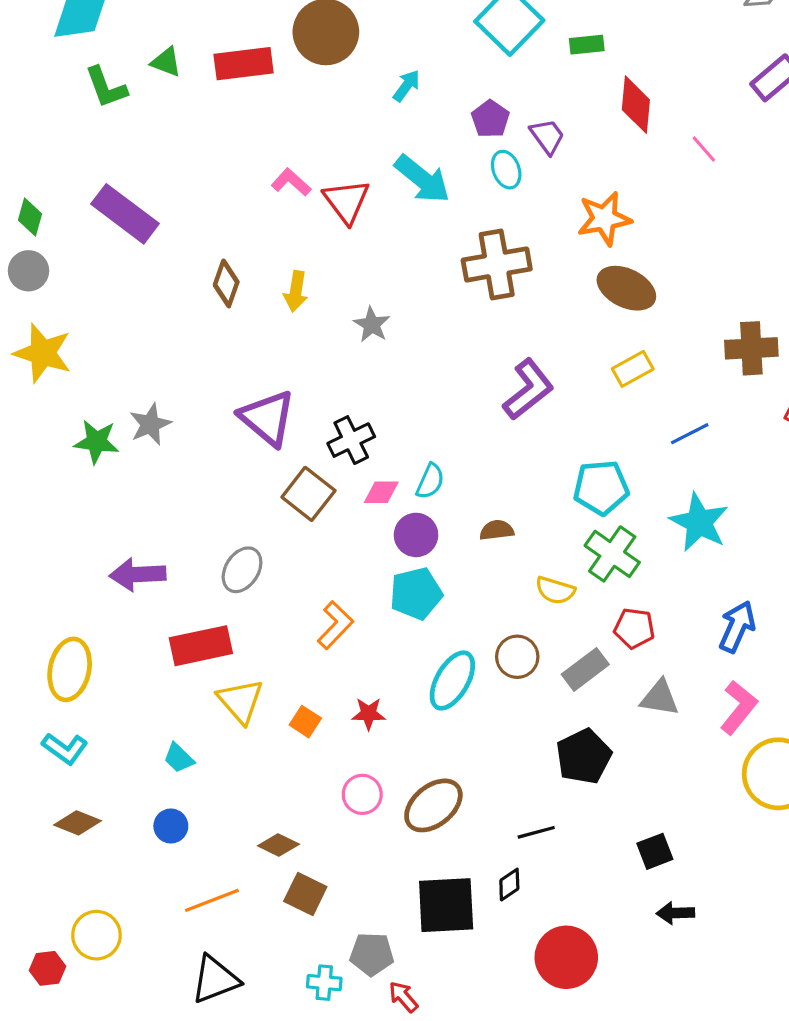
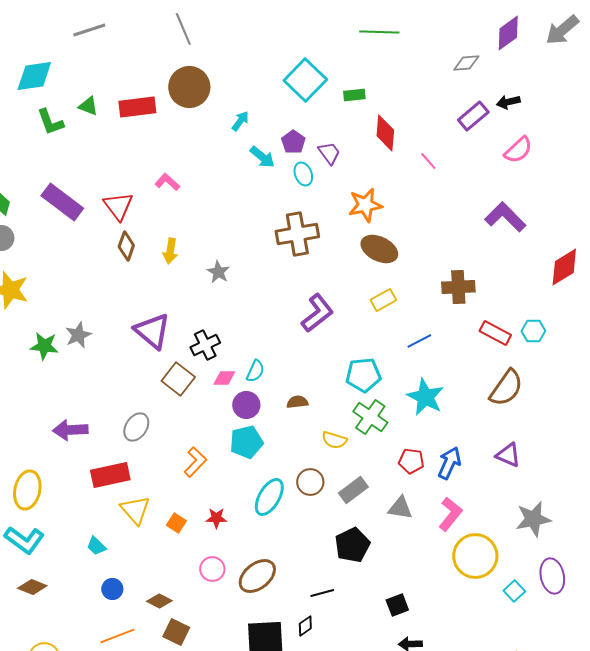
cyan arrow: (422, 179) -> (262, 157), moved, size x0.7
red triangle: (346, 201) -> (118, 206), moved
red pentagon: (634, 628) -> (411, 461), moved
cyan L-shape: (65, 748) -> (24, 540), size x1.4
blue circle: (171, 826) -> (112, 589), moved

